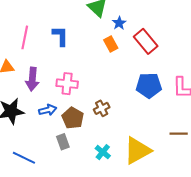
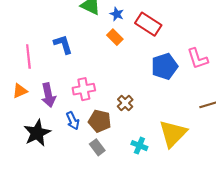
blue arrow: (48, 110) -> (73, 121), turned 96

